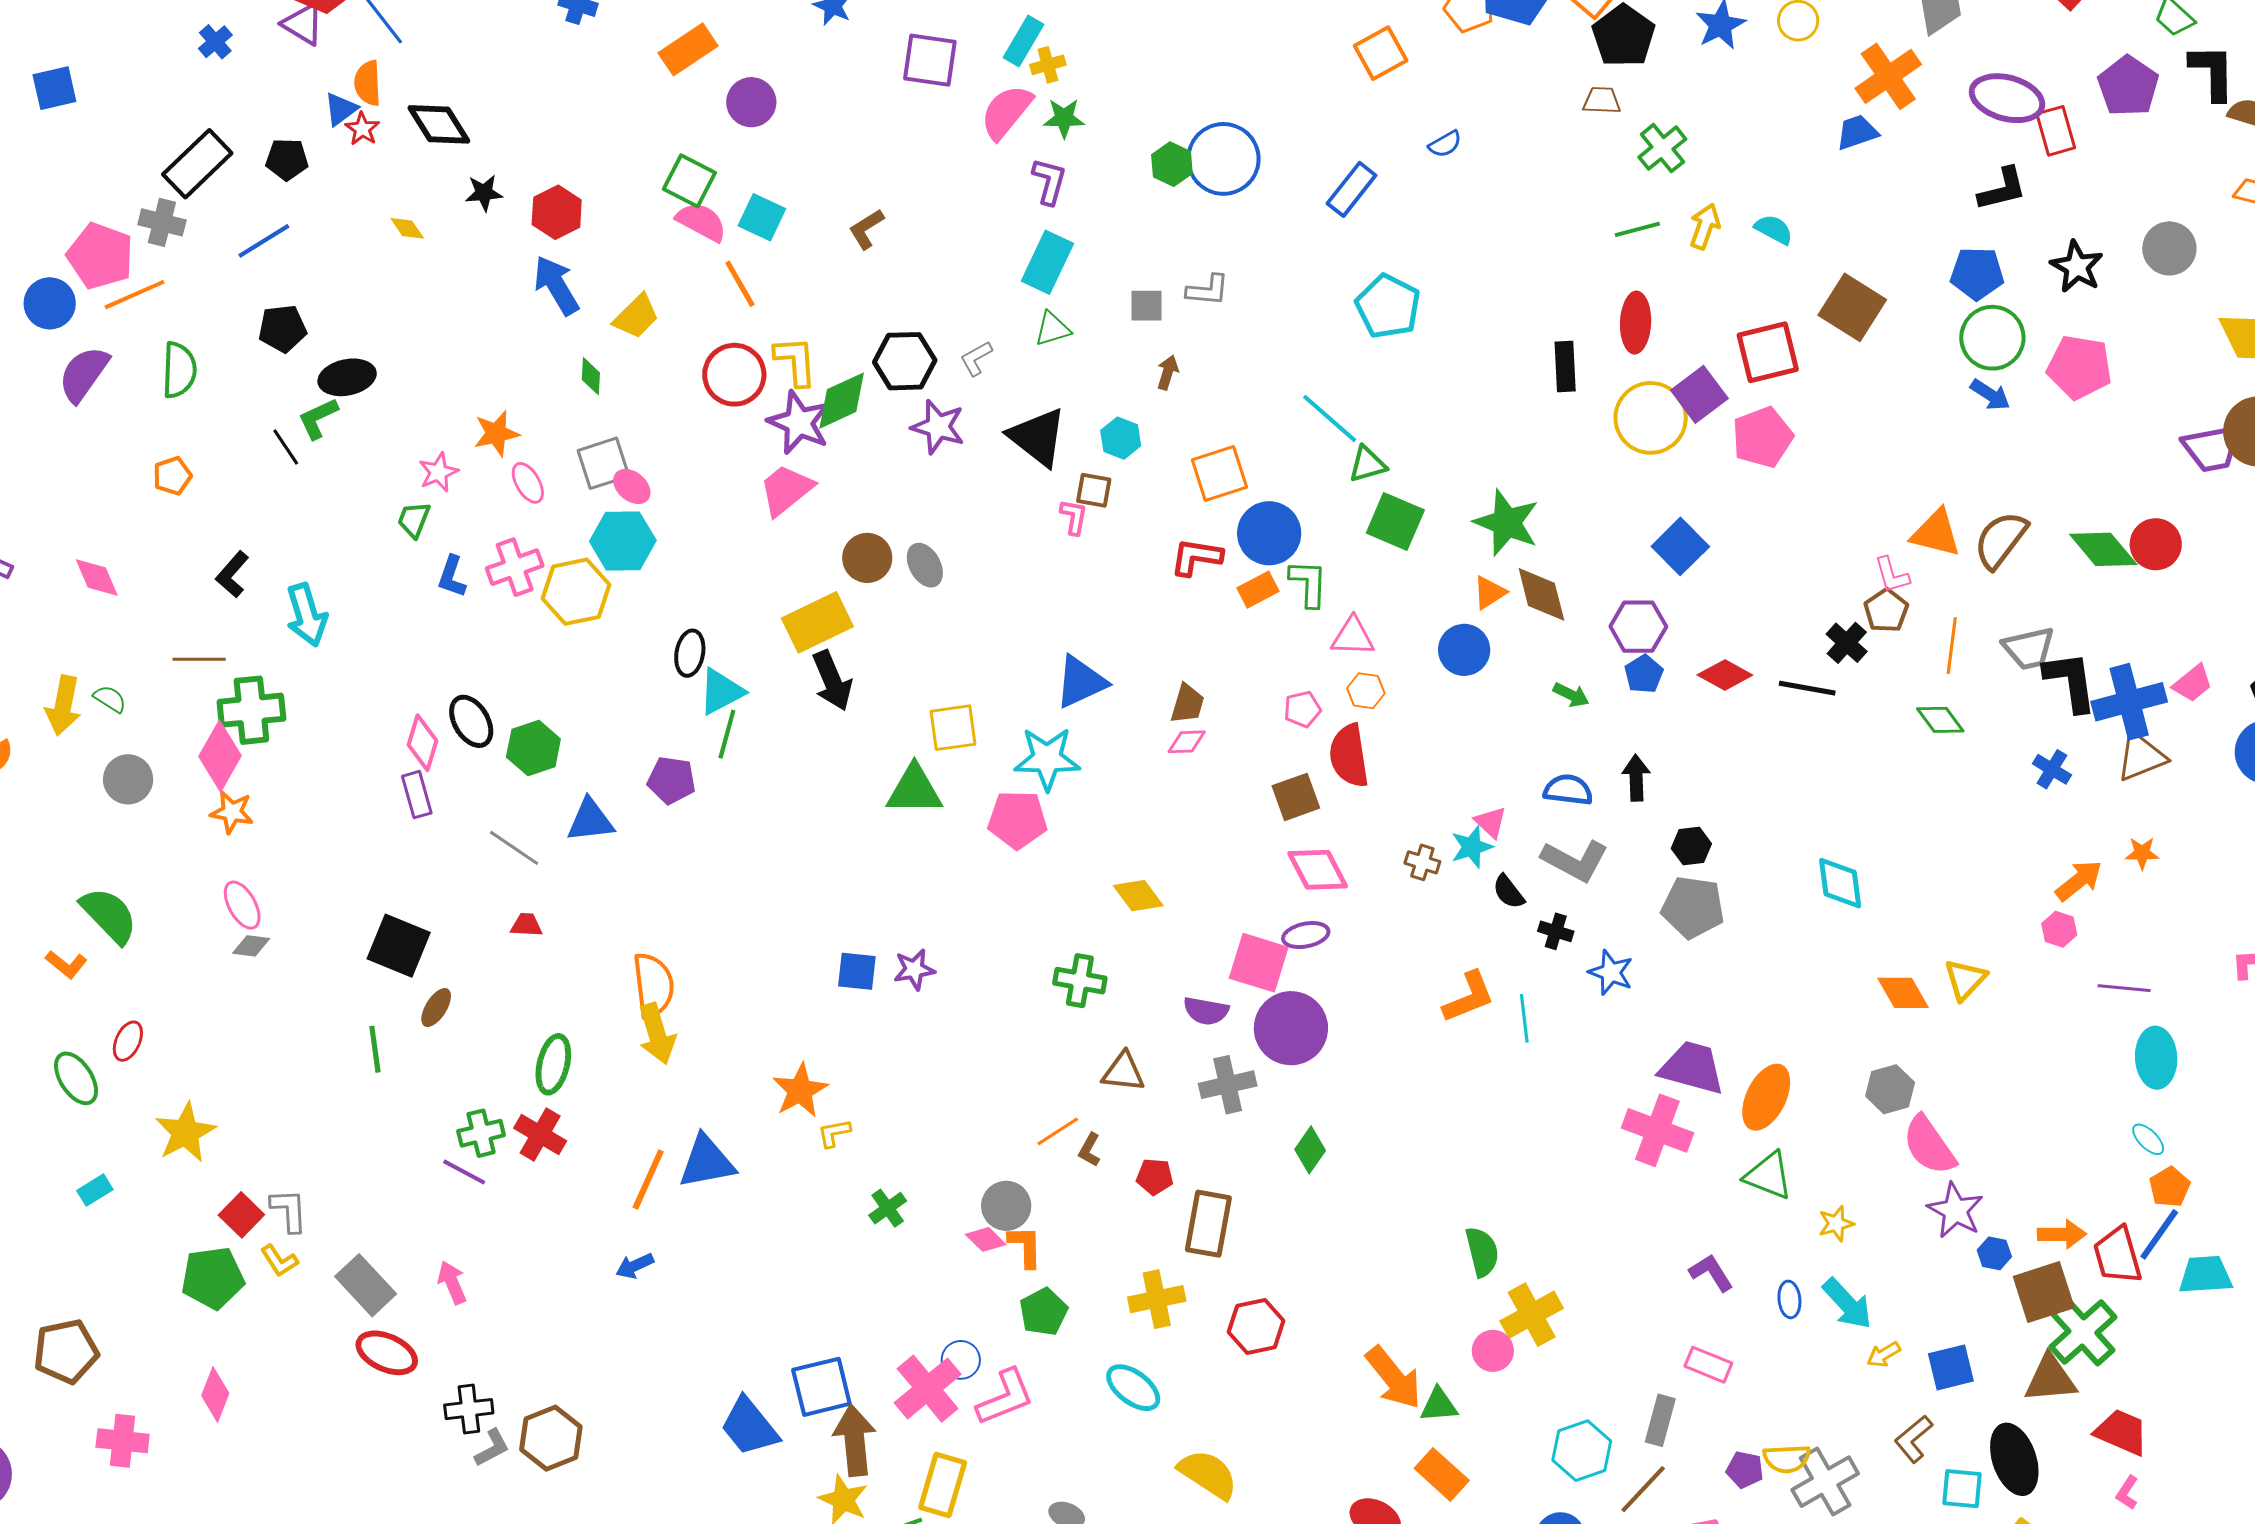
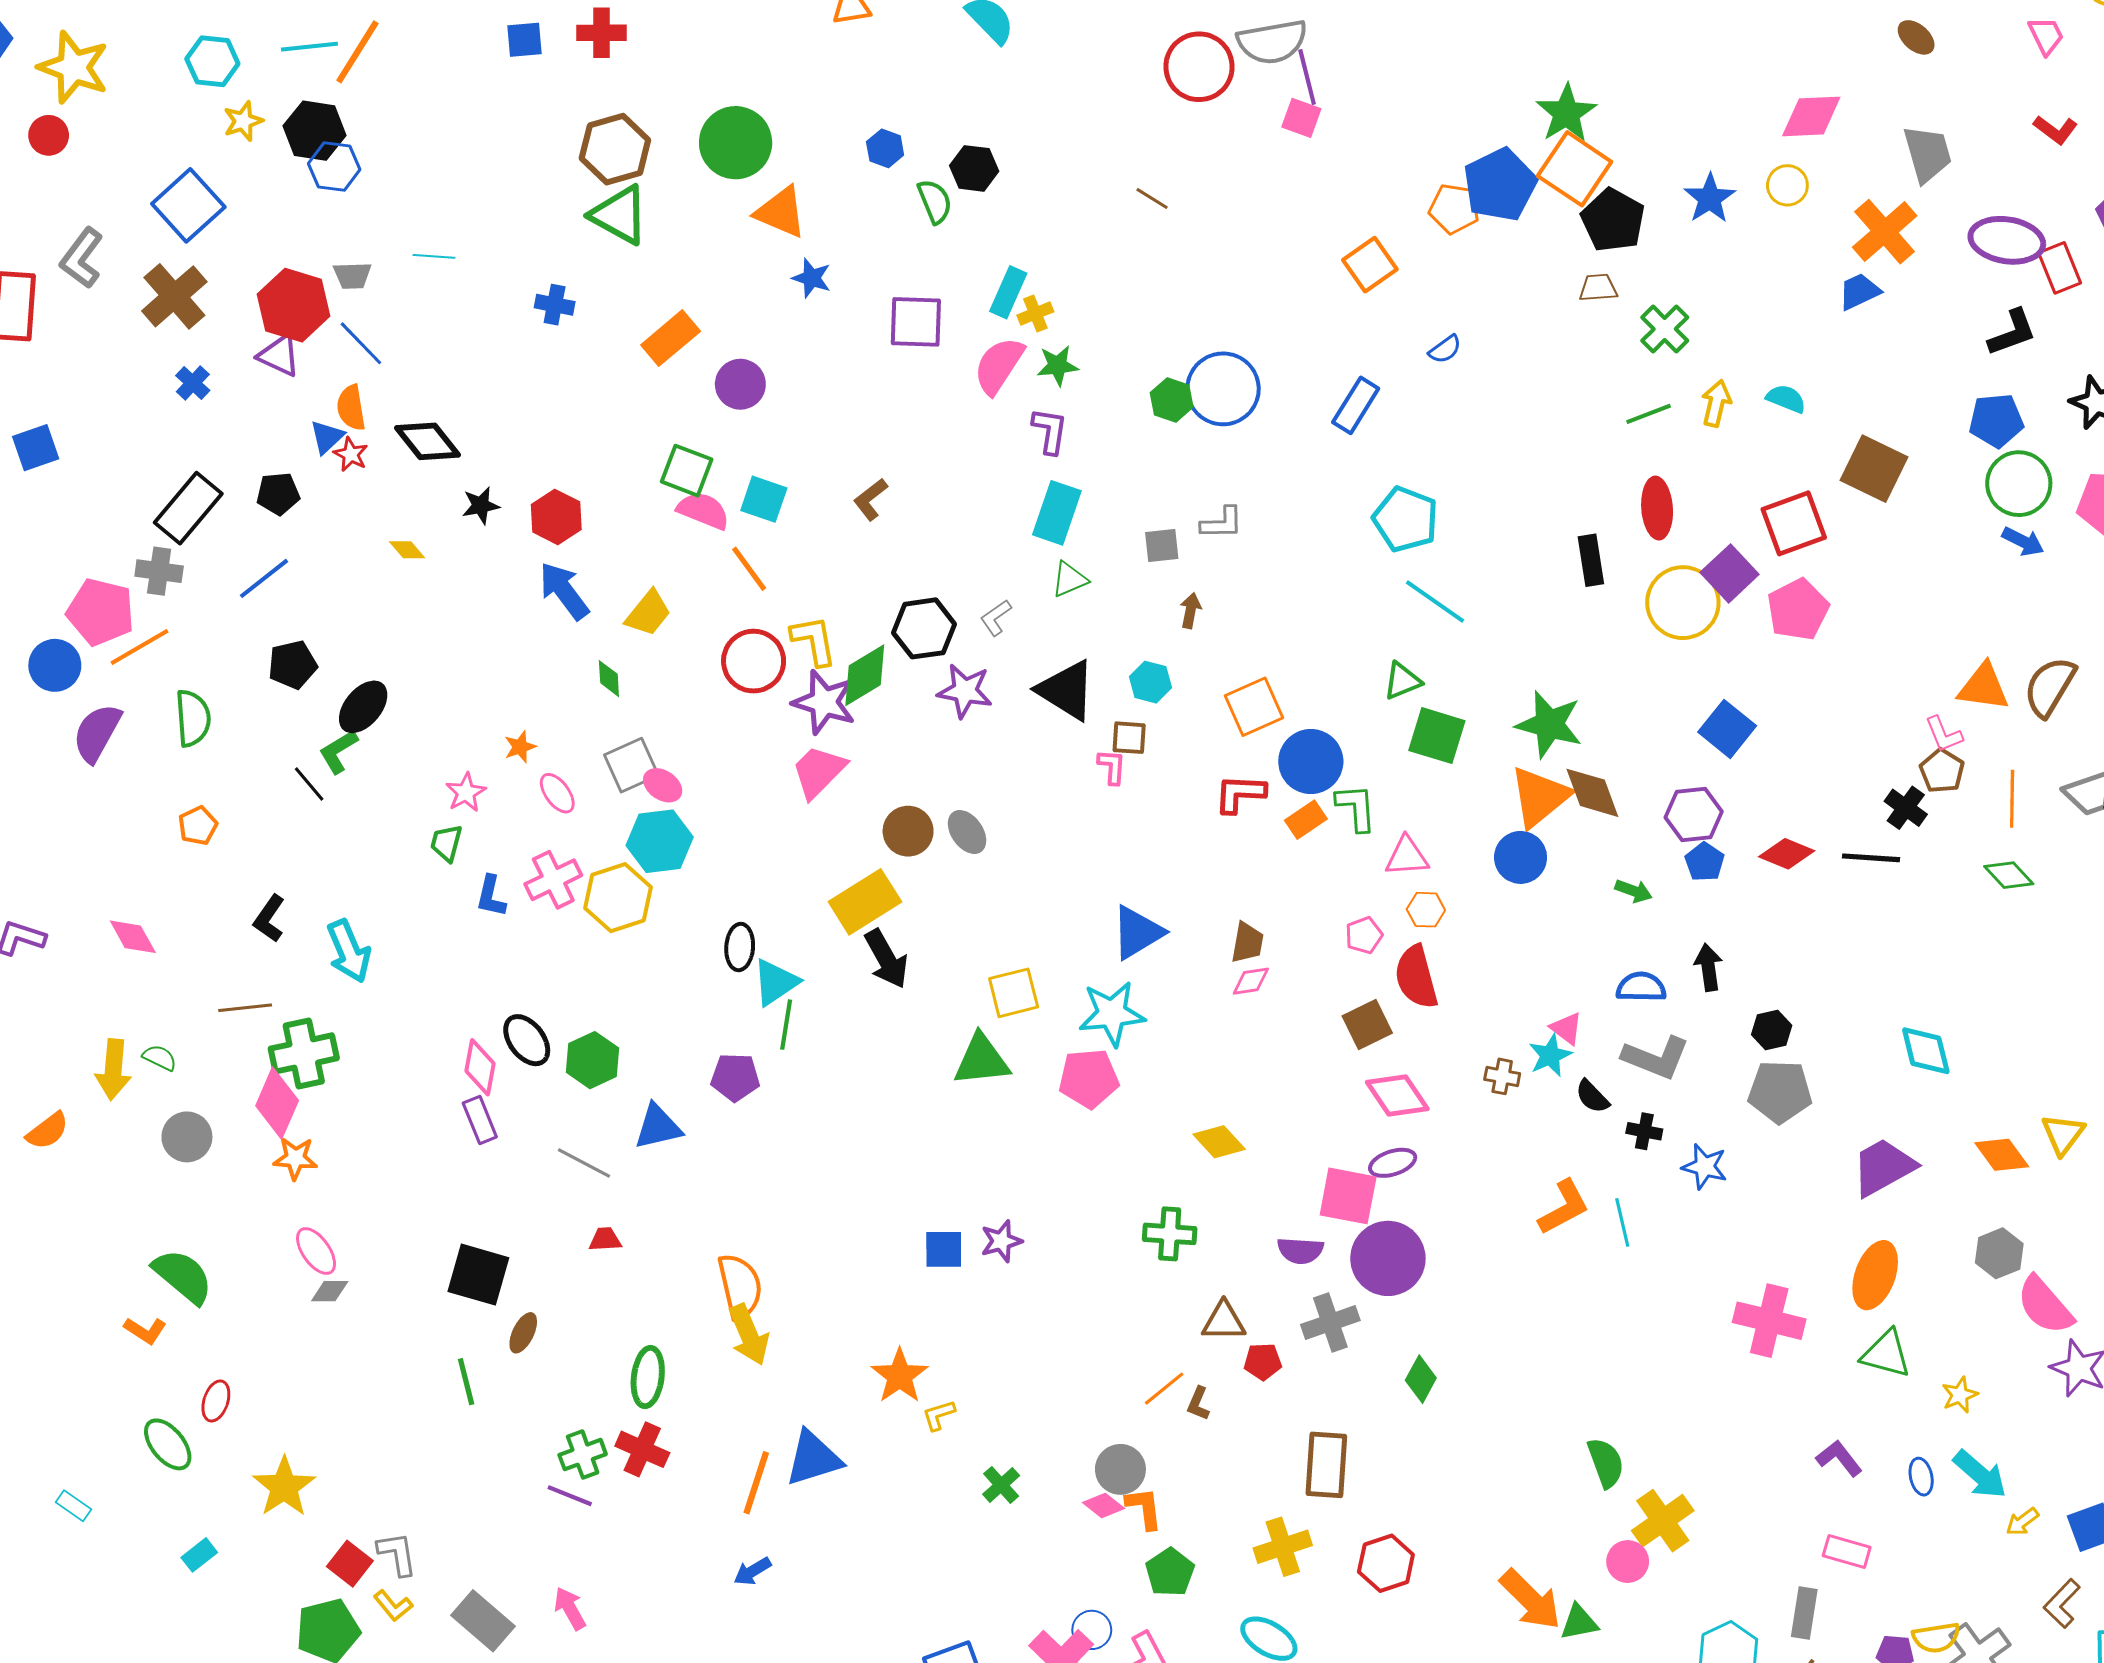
black ellipse: (347, 377) -> (363, 707), turned -32
cyan line: (1330, 418) -> (1435, 602), moved
orange star: (496, 433) -> (520, 747), size x0.7
orange triangle: (1489, 593) -> (1540, 797), size x1.8
purple trapezoid: (1692, 1068) -> (1883, 1167), moved, turned -38
red pentagon: (1155, 1177) -> (1263, 1362), moved

